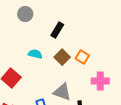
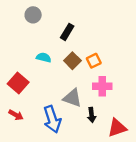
orange square: (82, 57) -> (94, 61), turned 32
pink cross: (100, 81) -> (102, 86), moved

